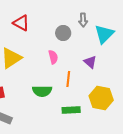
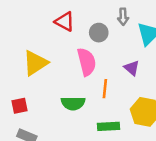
red triangle: (21, 23) -> (65, 22), moved
pink semicircle: (53, 57) -> (87, 62), size x1.6

